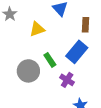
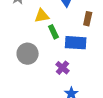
blue rectangle: (77, 52) -> (76, 43), turned 45
green rectangle: (50, 60) -> (53, 32), moved

